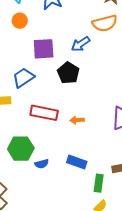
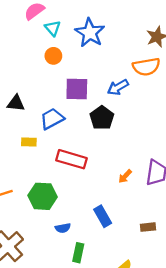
orange arrow: (77, 120) -> (125, 176), moved, turned -48
blue rectangle: (77, 162) -> (103, 216), turned 36
blue semicircle: (42, 164) -> (63, 228), moved
green rectangle: (99, 183) -> (78, 253), moved

